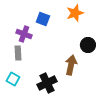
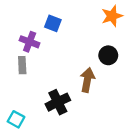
orange star: (75, 13) -> (112, 16), moved
cyan square: (13, 79) -> (16, 119), moved

